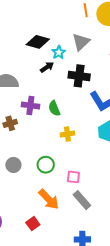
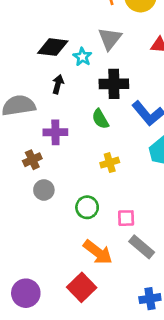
black arrow: (47, 67) -> (58, 84), moved, turned -32
green semicircle: (54, 108) -> (100, 119), moved
gray circle: (13, 165) -> (44, 190), moved
red square: (33, 224) -> (82, 287), size x1.5

